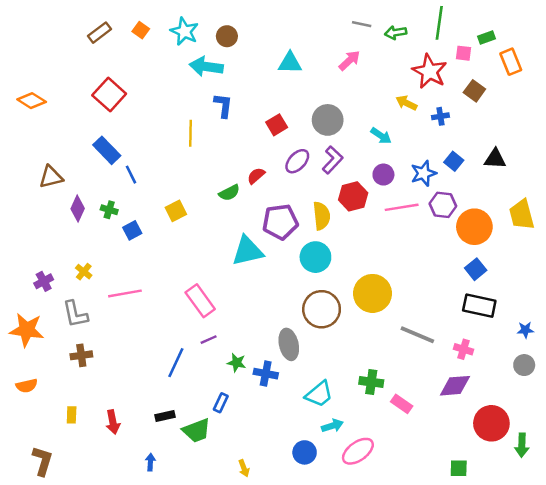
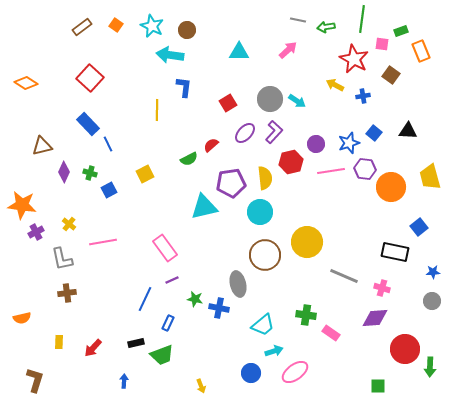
cyan arrow: (381, 136) -> (297, 101), moved
blue square: (476, 269) -> (419, 227), moved
orange star: (27, 330) -> (22, 205), moved
blue rectangle: (221, 403) -> (168, 323), moved
red arrow: (113, 422) -> (93, 348), turned 54

